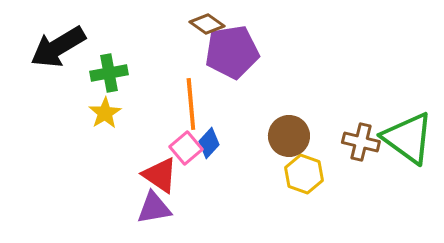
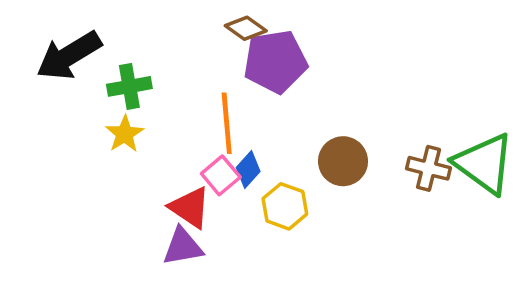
yellow hexagon: (304, 174) -> (285, 206), moved

